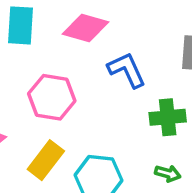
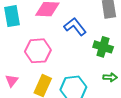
green cross: (168, 117) -> (103, 47), turned 36

